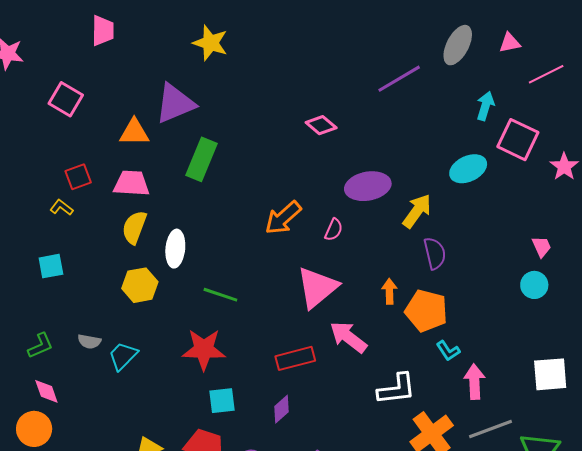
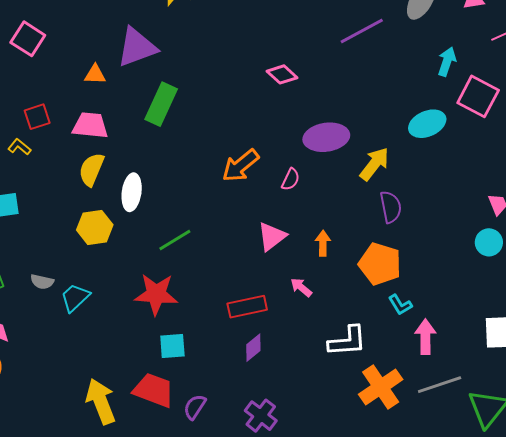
orange triangle: (134, 132) -> (95, 74), size x0.7
pink triangle: (317, 287) -> (272, 237), size x0.7
orange arrow: (389, 291) -> (323, 243), moved
green line: (220, 295) -> (175, 240), turned -52
pink arrow: (348, 337) -> (301, 287), size x0.6
purple diamond: (281, 409) -> (253, 348), moved

